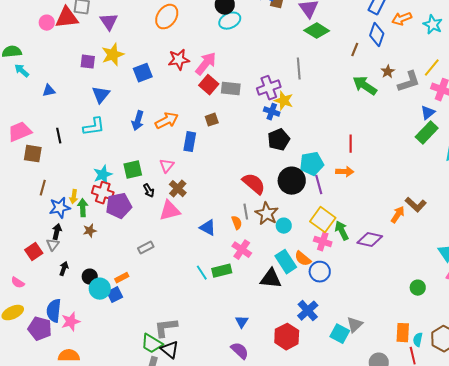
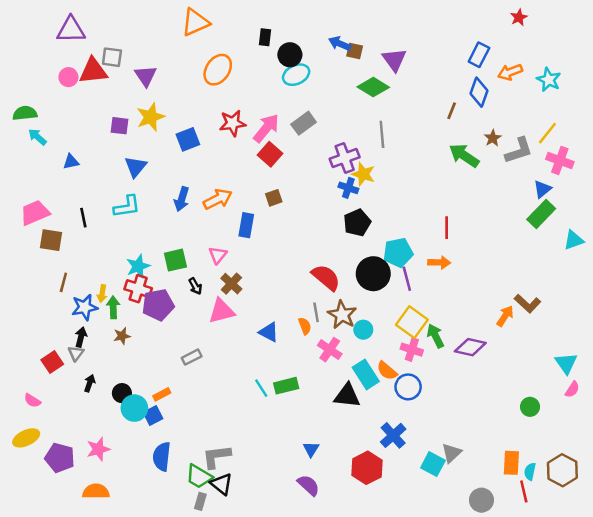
green diamond: (317, 31) -> (373, 87), moved
gray rectangle: (231, 89) -> (304, 123), moved, turned -42
pink cross: (242, 250) -> (330, 350), moved
blue semicircle: (54, 311) -> (162, 457), moved

